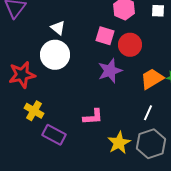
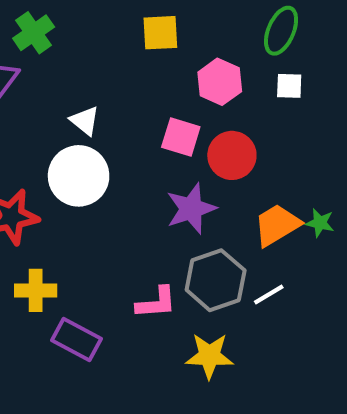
yellow cross: (34, 111) -> (36, 290), turned -30
white line: (148, 113) -> (269, 294), turned 35
yellow star: (119, 143) -> (209, 356), turned 30
gray hexagon: (151, 144) -> (216, 280), moved

